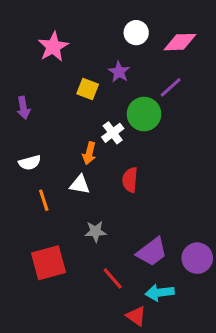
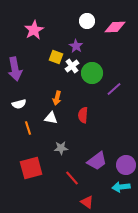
purple line: (171, 87) -> (114, 89), moved
purple arrow: (23, 108) -> (15, 69), size x1.6
white cross: (113, 133) -> (72, 66), moved
cyan arrow: (160, 293) -> (121, 187), moved

